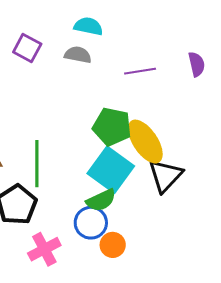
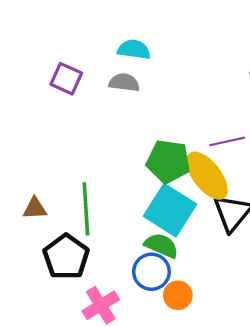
purple line: (140, 71) -> (227, 141), moved
green semicircle: (101, 200) -> (161, 246), turned -128

